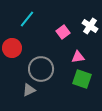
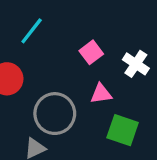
white cross: (90, 26) -> (136, 64), moved
pink triangle: (78, 57) -> (101, 94), moved

